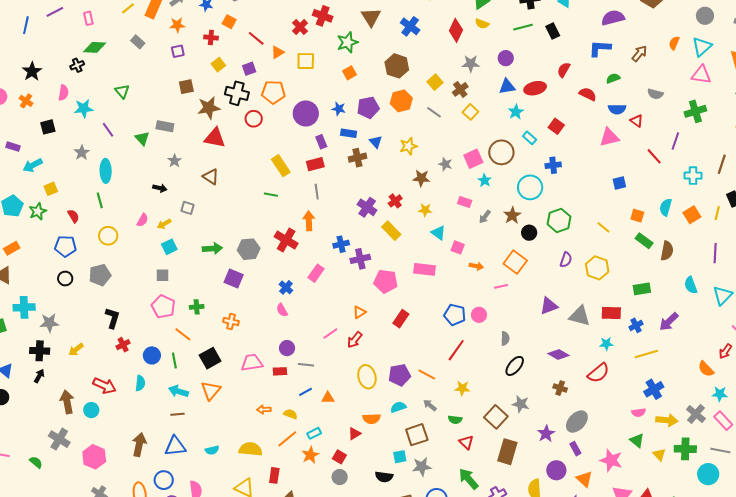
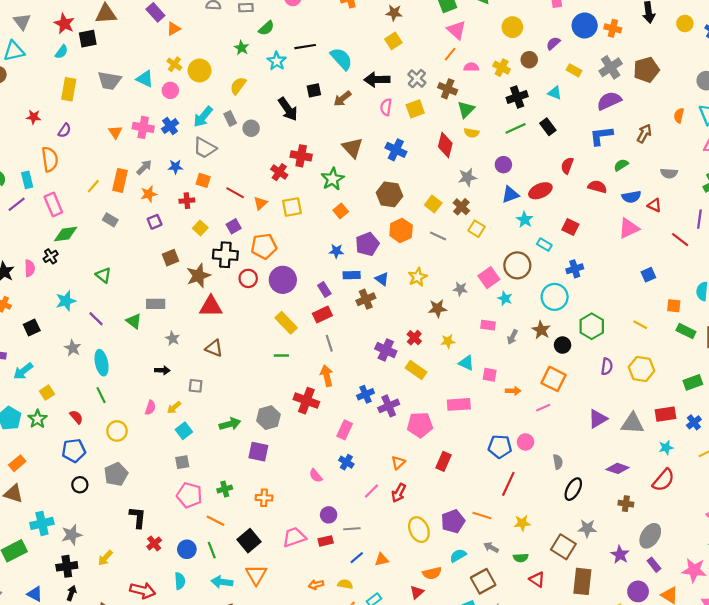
pink rectangle: (88, 18) -> (53, 204), size x1.5
pink semicircle: (63, 93) -> (30, 268), moved
purple circle: (306, 113) -> (283, 280), moved
blue cross: (286, 287) -> (346, 462), moved

